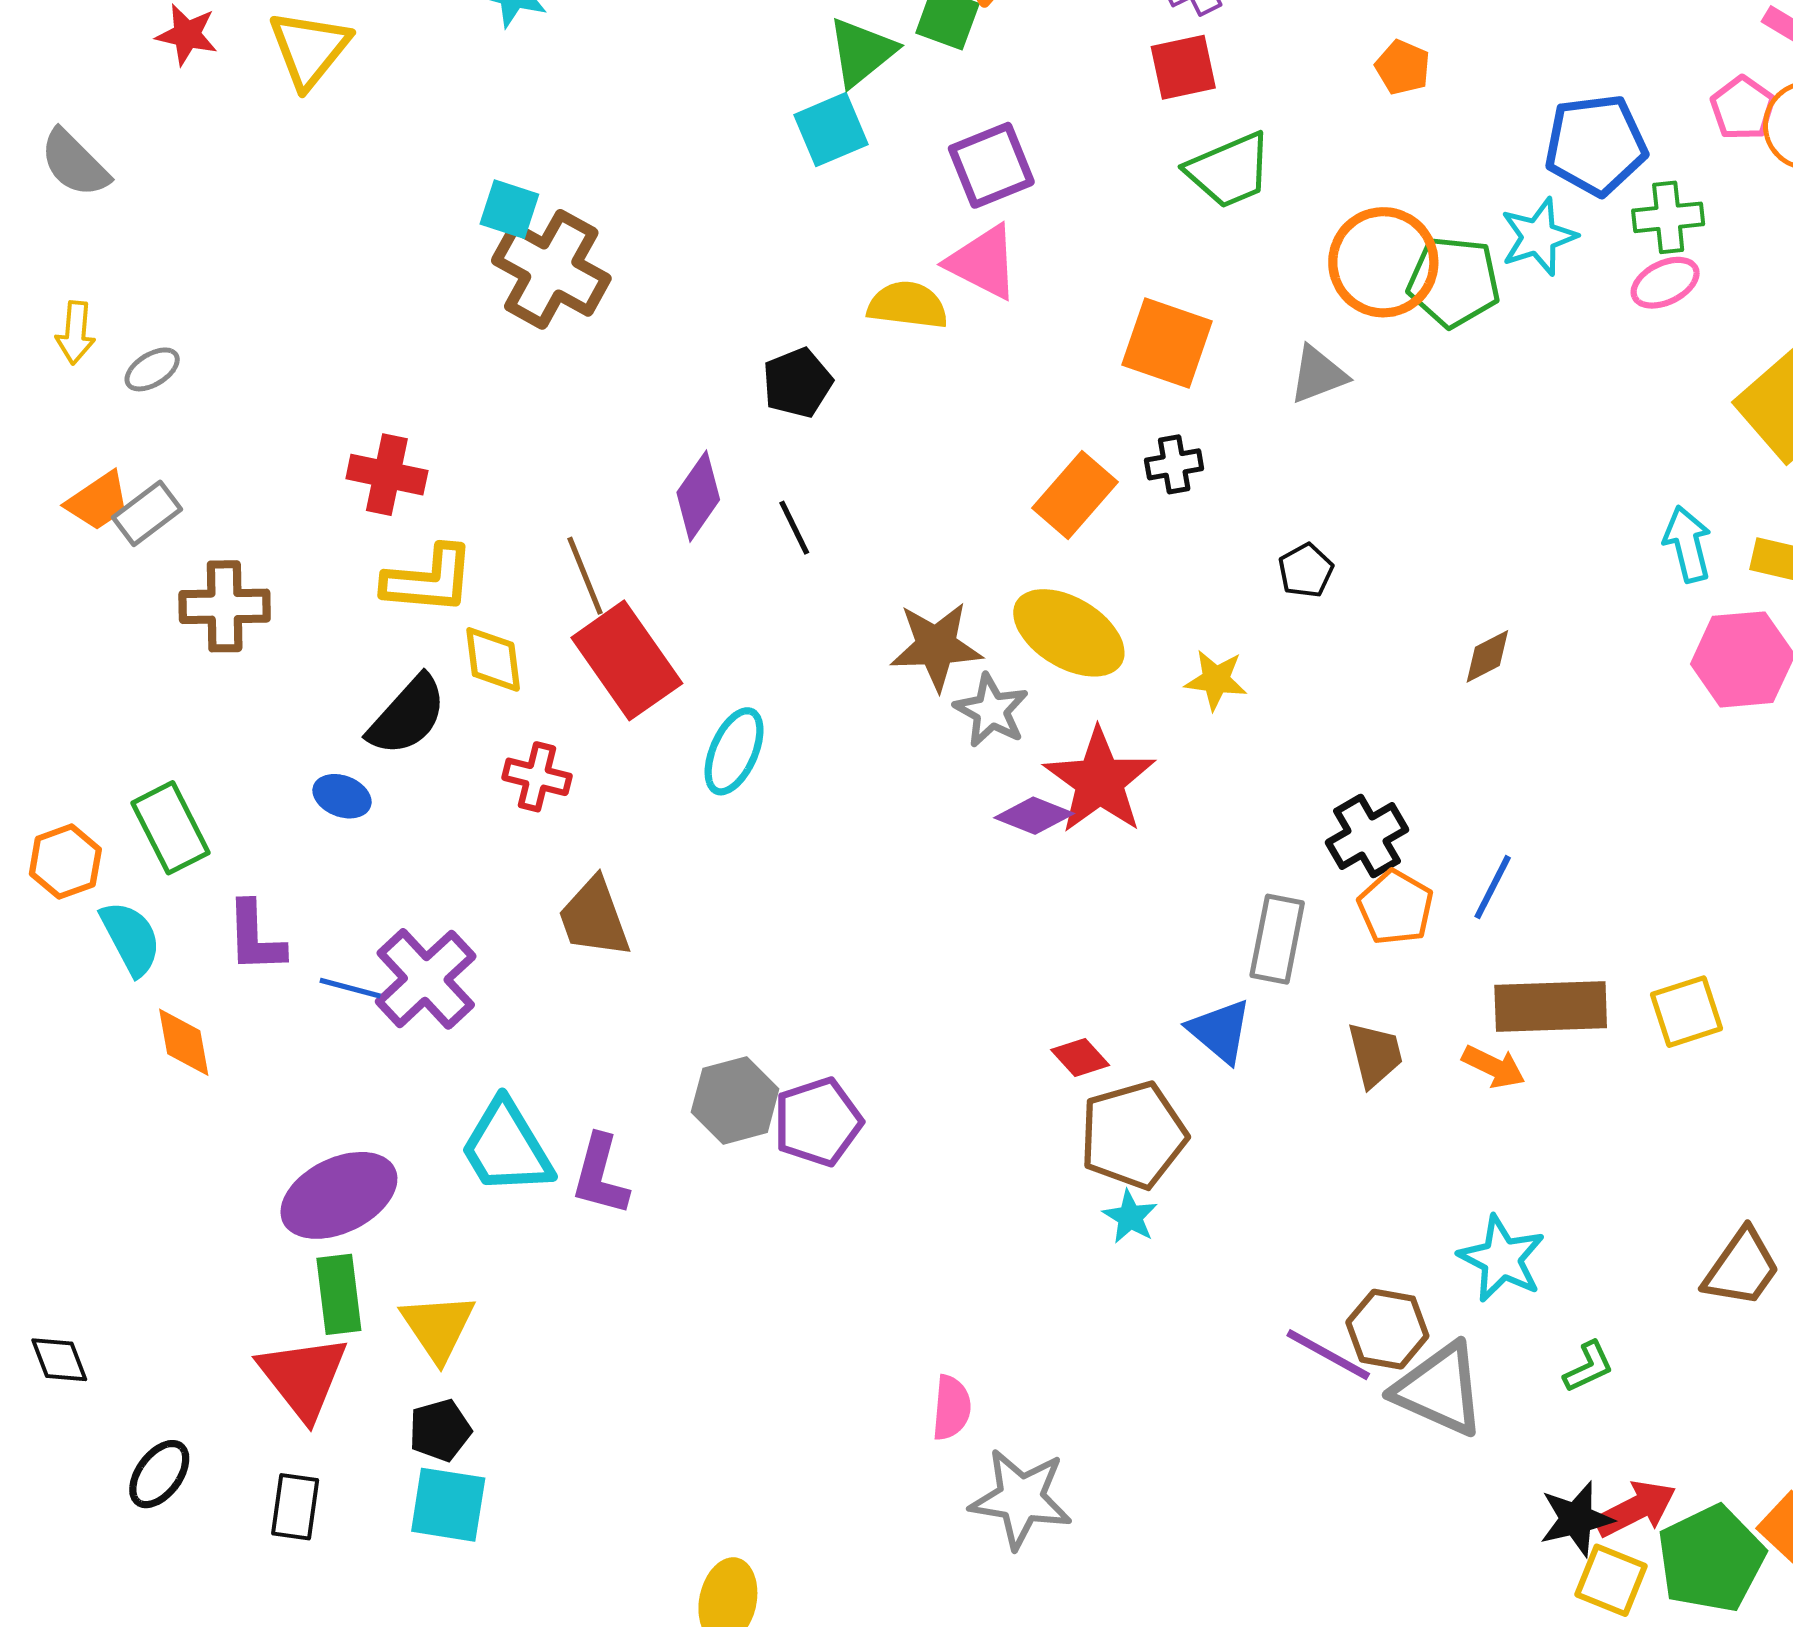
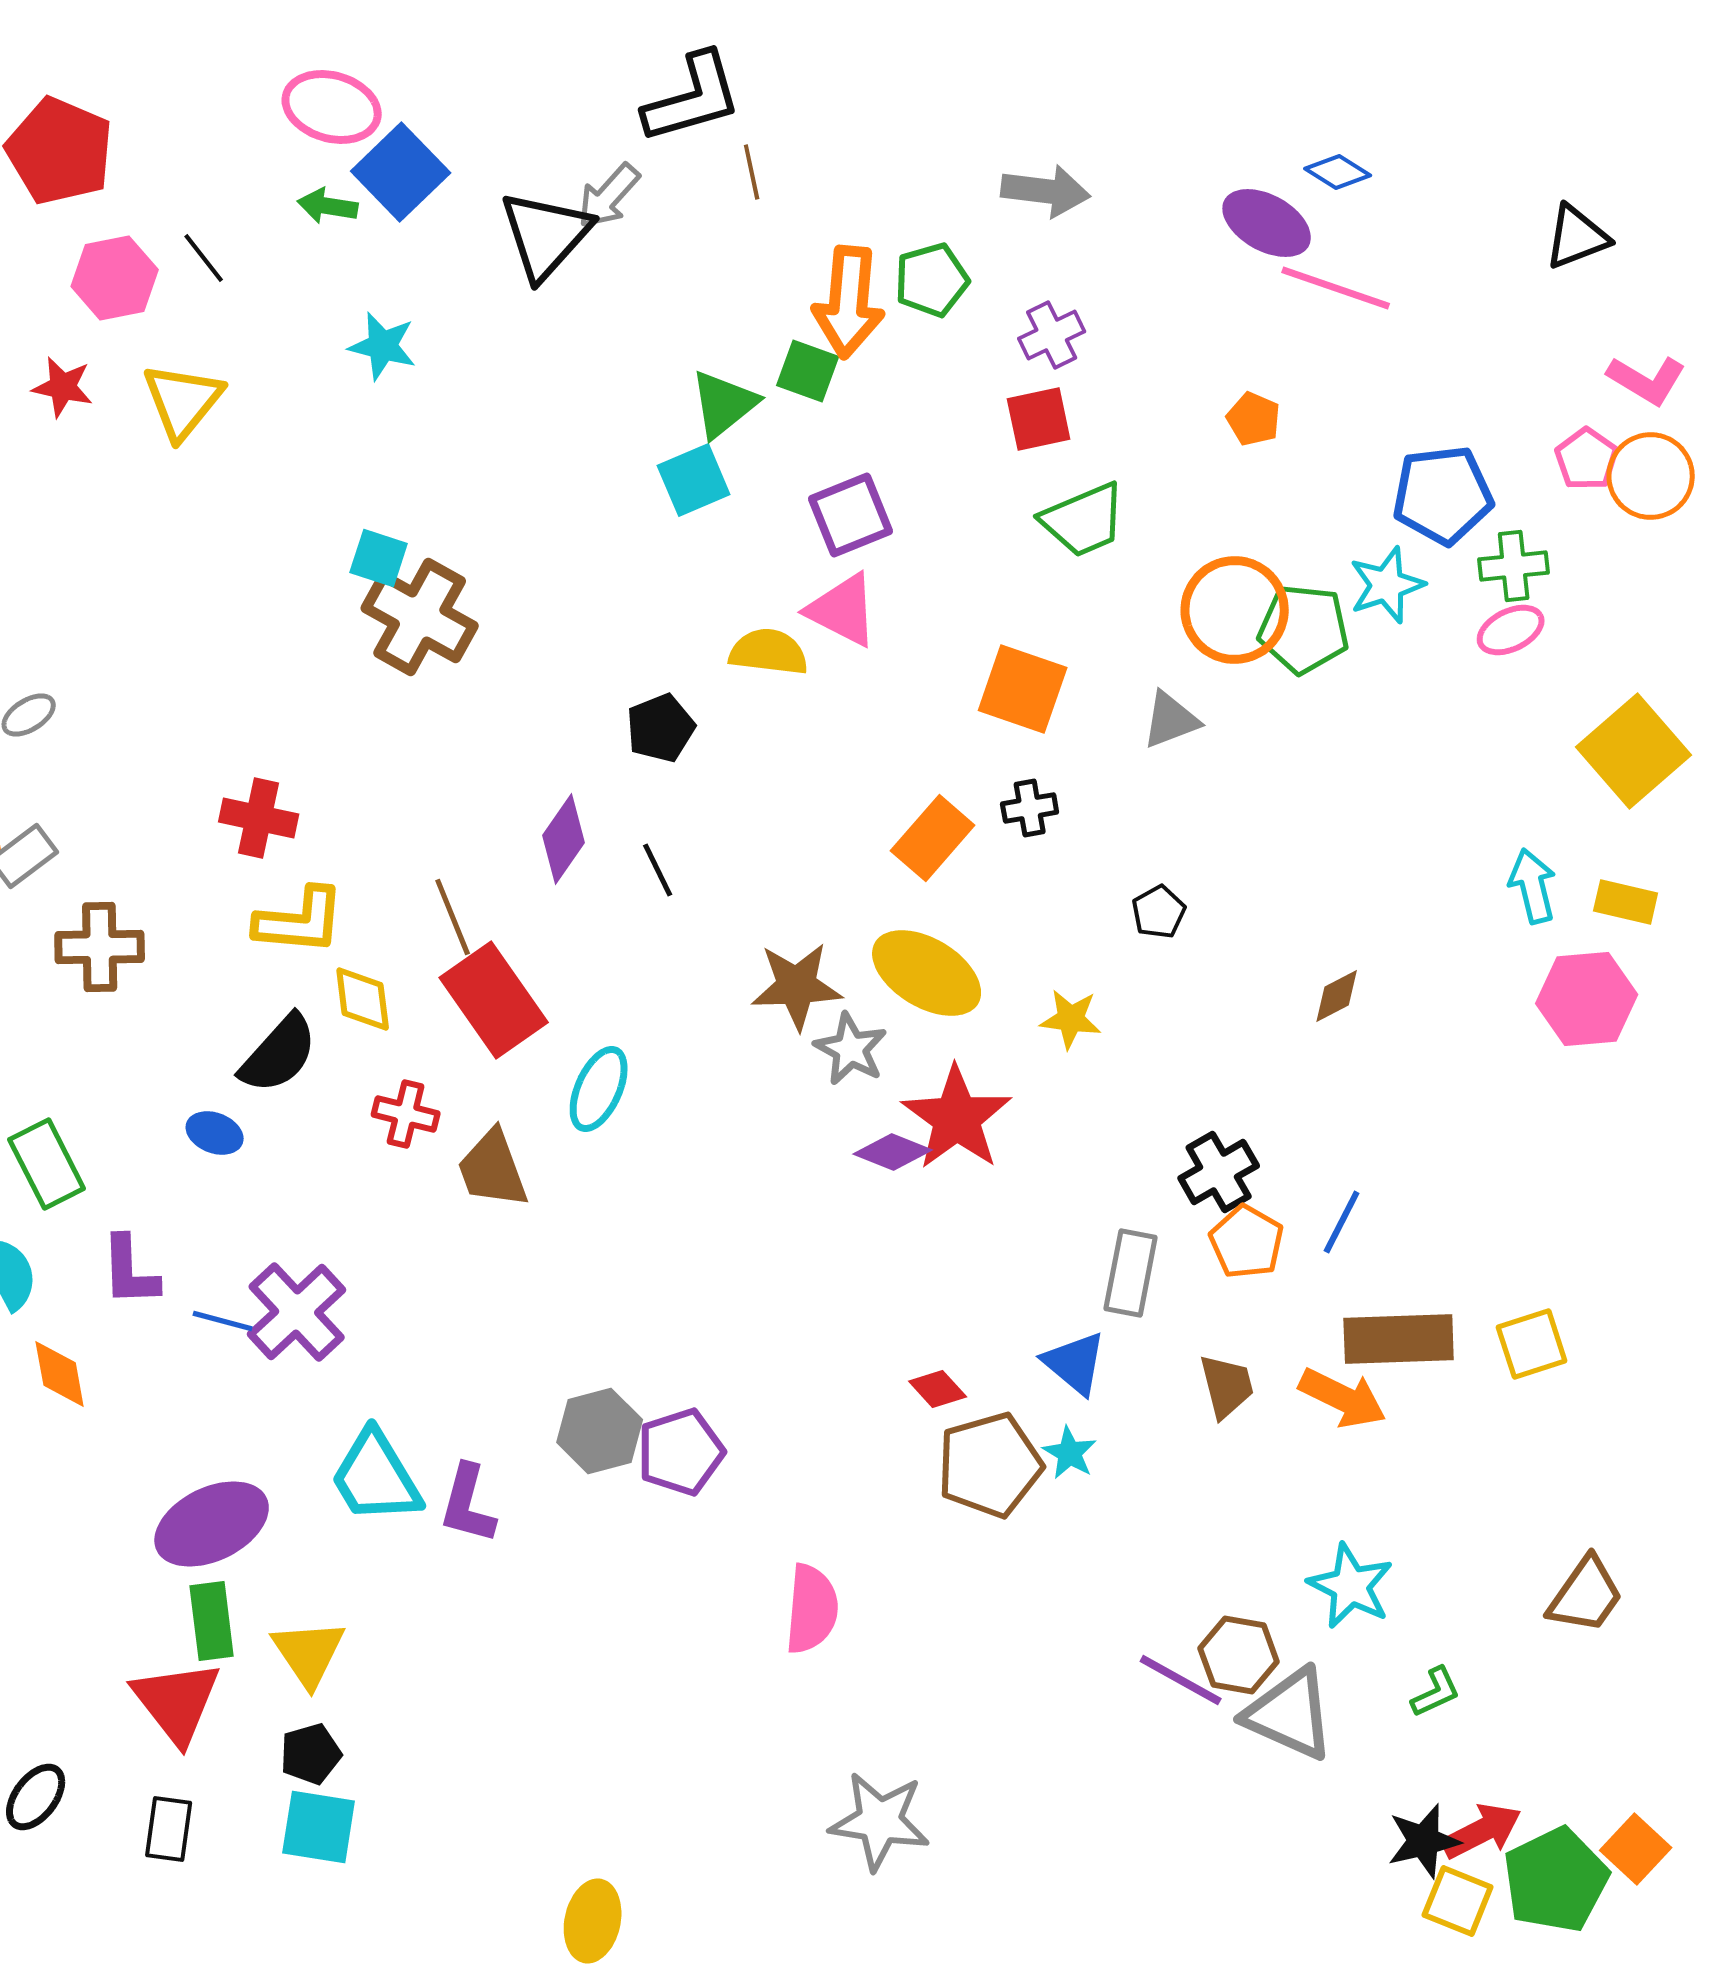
brown trapezoid: (594, 918) -> (493, 1169), moved
orange arrow: (1494, 1067) -> (1343, 1398), size x1.4
cyan star: (1130, 1217) -> (1070, 1453), moved
pink semicircle: (951, 1408) -> (812, 1609), moved, size x1.4

